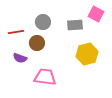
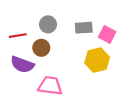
pink square: (96, 14) -> (107, 34), moved
purple semicircle: (20, 58) -> (22, 65), size x1.5

